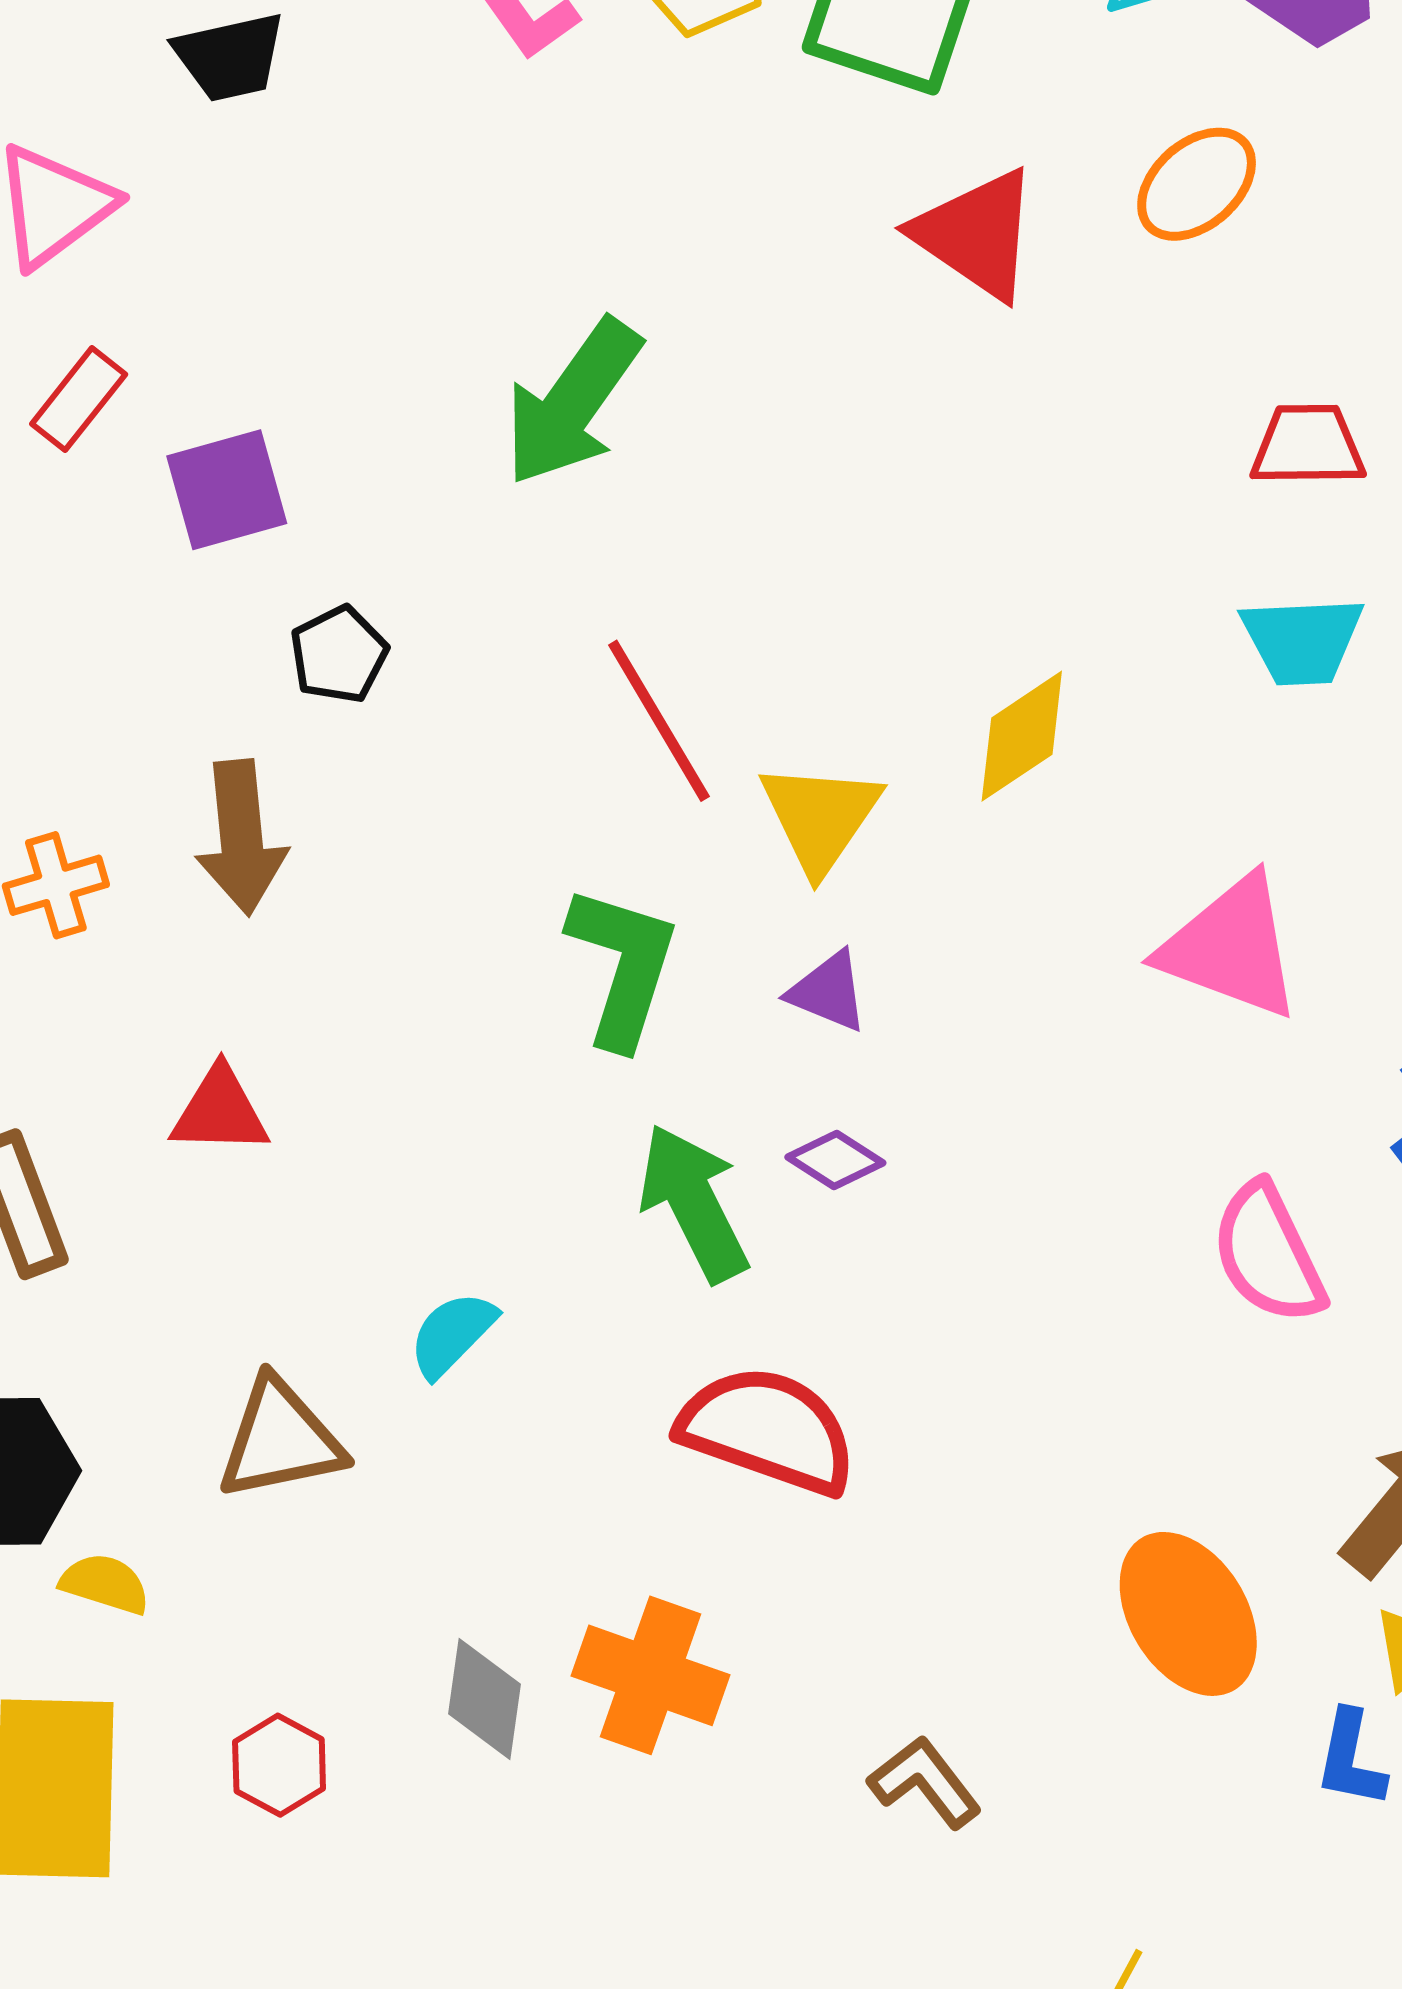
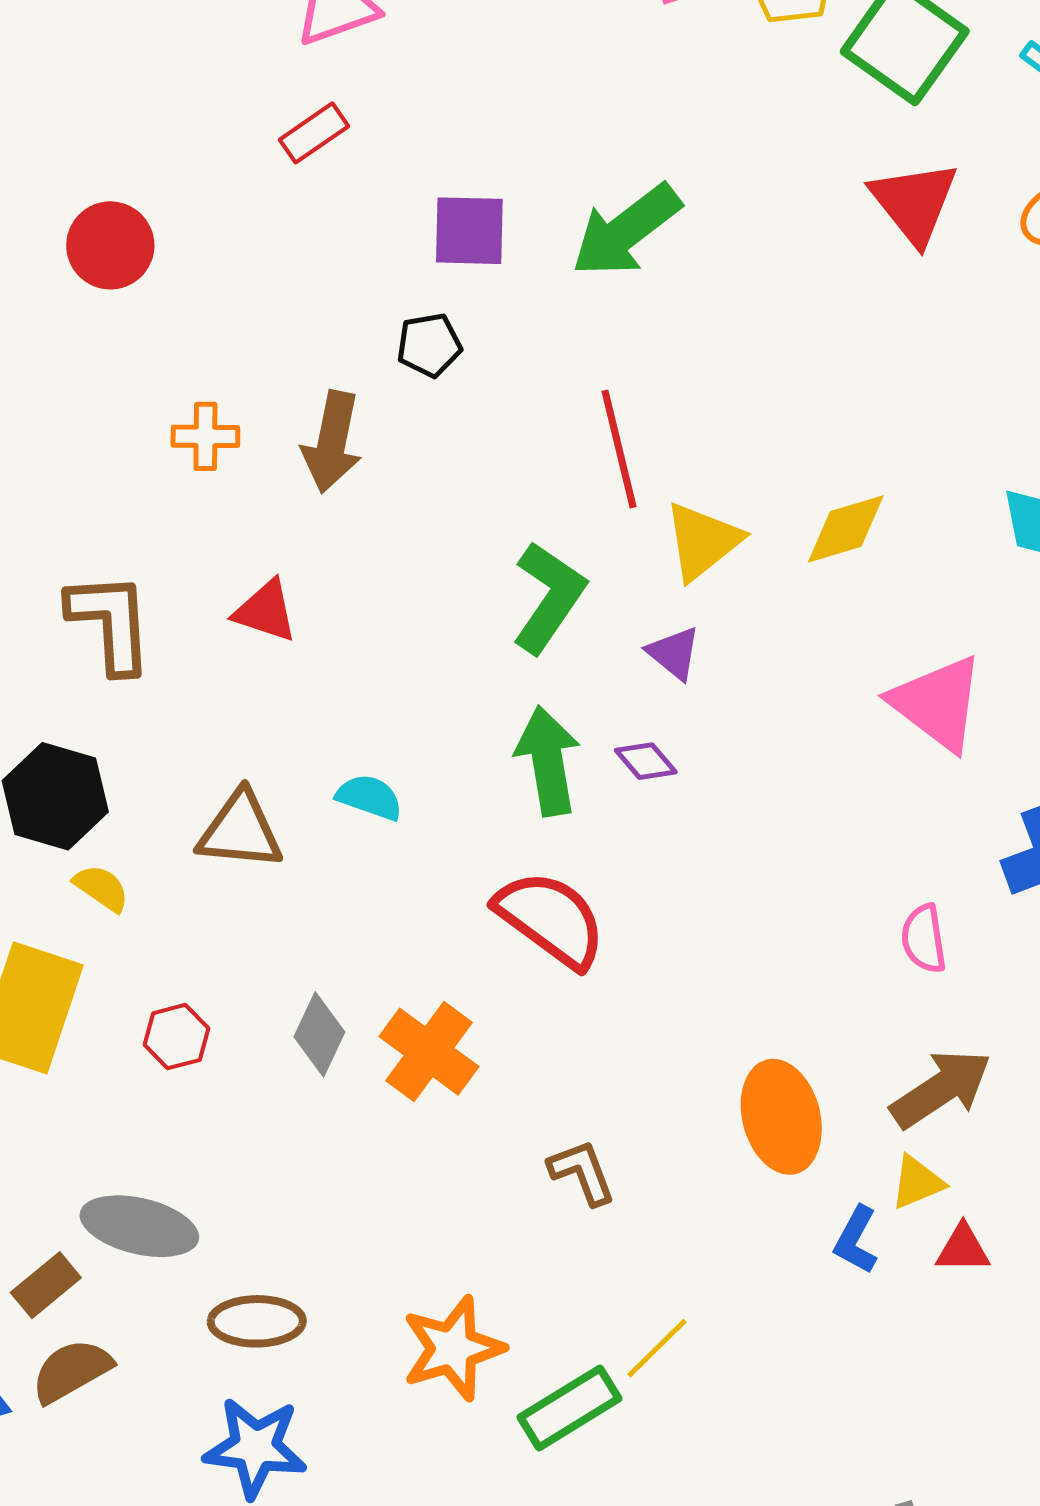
purple square: (227, 490) -> (469, 231), moved
pink semicircle: (1268, 1253) -> (924, 939), moved, size x0.7
cyan semicircle: (452, 1334) -> (370, 797), turned 48

